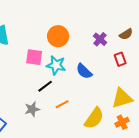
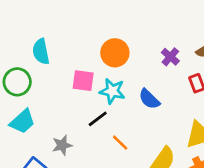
orange line: (62, 104) -> (120, 143), turned 72
gray star: (32, 109) -> (62, 145), moved

